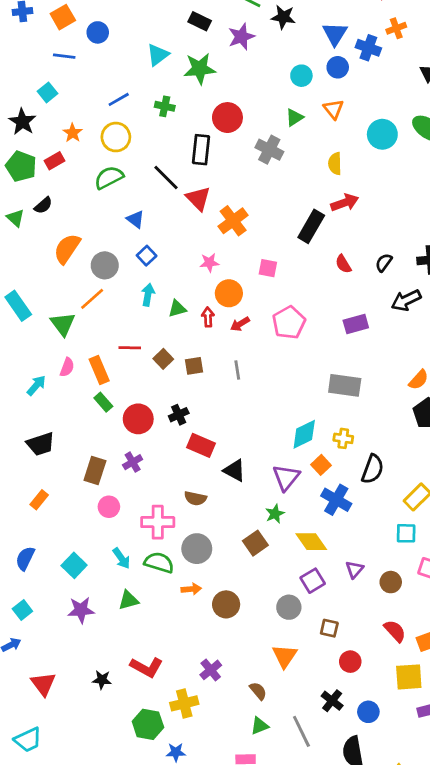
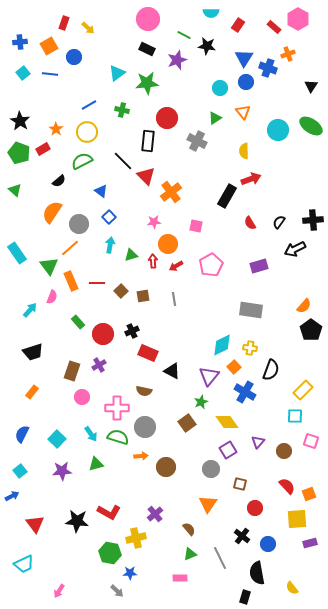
cyan square: (48, 92) -> (23, 73), moved
black semicircle: (43, 205) -> (59, 181), moved
orange rectangle: (99, 370) -> (71, 281), moved
black star: (102, 680) -> (77, 521), size x1.6

